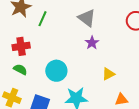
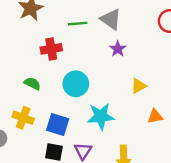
green line: (42, 19) -> (78, 24), moved, turned 63
red cross: (21, 46) -> (51, 49), moved

